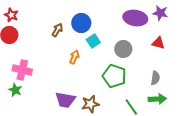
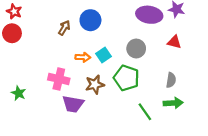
cyan square: (93, 41) -> (103, 55), moved
orange arrow: (74, 57) -> (83, 57), turned 72
pink cross: (22, 70) -> (59, 79), moved
brown star: (90, 104) -> (95, 84), moved

